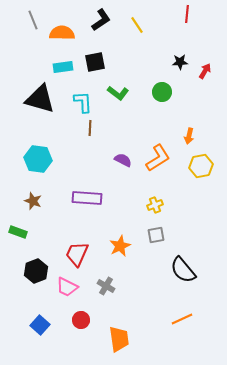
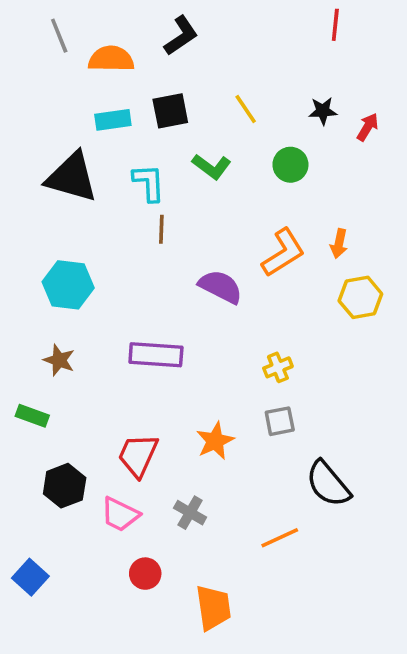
yellow line: (137, 25) -> (246, 109), moved
orange L-shape: (158, 158) -> (283, 253), moved
purple semicircle: (123, 160) -> (221, 287), size x1.4
orange line: (182, 319) -> (280, 538), moved
blue square: (40, 325) -> (30, 577), moved

